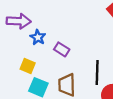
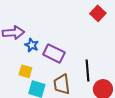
purple rectangle: (62, 49) -> (54, 54), size x1.5

